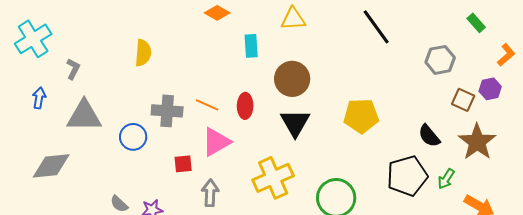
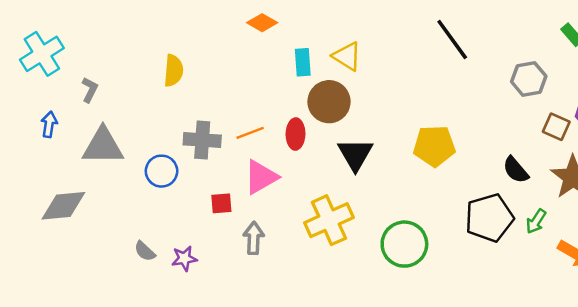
yellow triangle: (293, 19) -> (347, 56), moved, turned 36
brown circle: (292, 79) -> (329, 102), moved
orange line: (207, 105) -> (250, 133), turned -45

